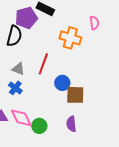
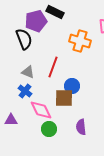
black semicircle: (14, 36) -> (24, 39), turned -35
brown square: (75, 95) -> (64, 98), moved
pink diamond: (21, 118) -> (41, 110), moved

